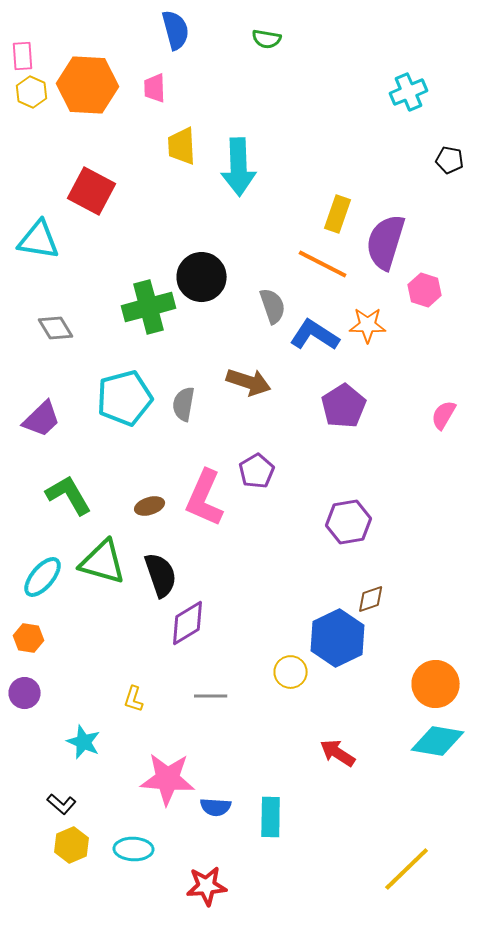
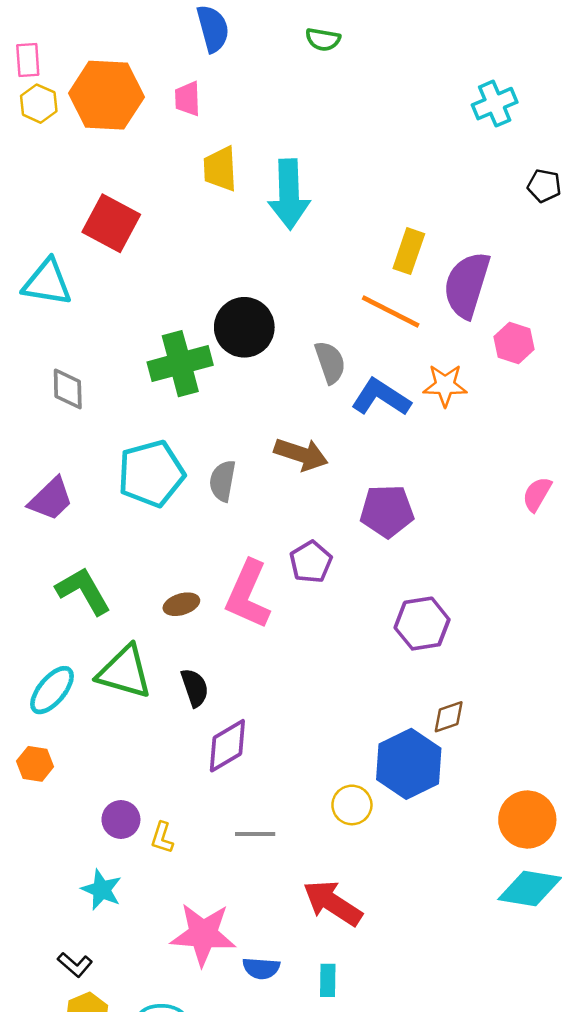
gray diamond: (56, 328) -> (68, 389), turned 30
purple pentagon: (344, 406) -> (387, 511), moved, turned 30
black semicircle: (161, 575) -> (195, 688), size x0.7
purple circle: (25, 693) -> (121, 820), moved
red arrow: (338, 753) -> (333, 903), moved, size x1.4
cyan rectangle: (271, 817) -> (328, 980), size x0.7

